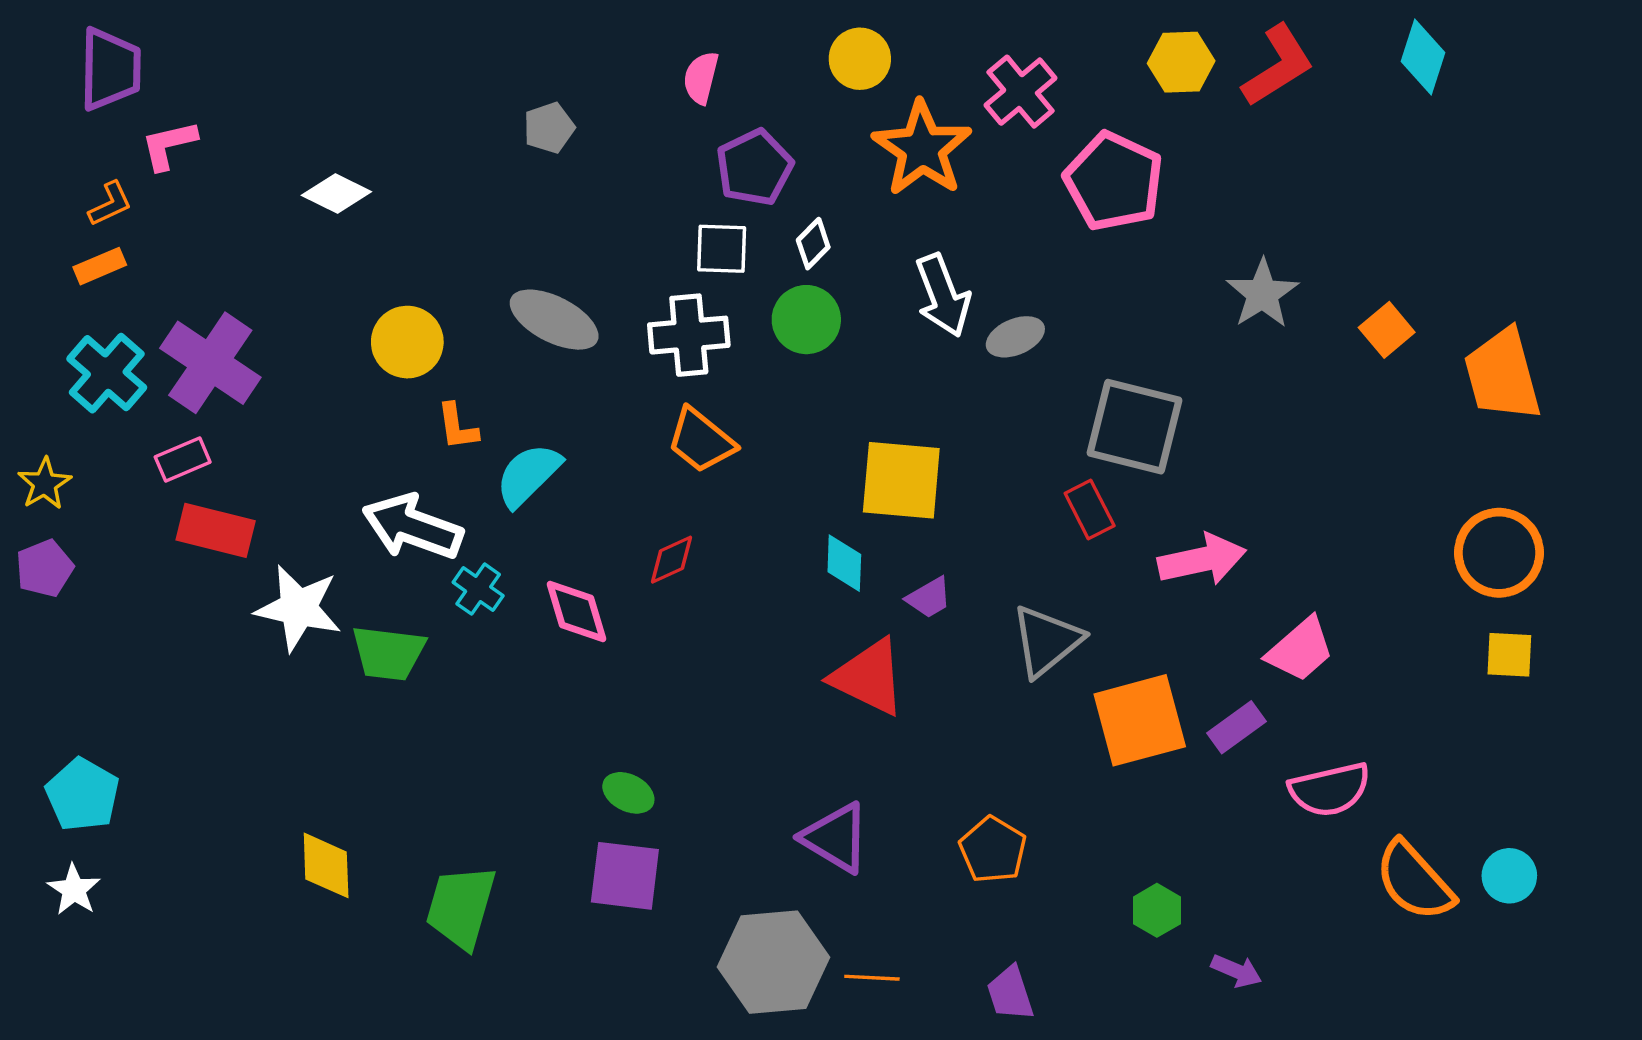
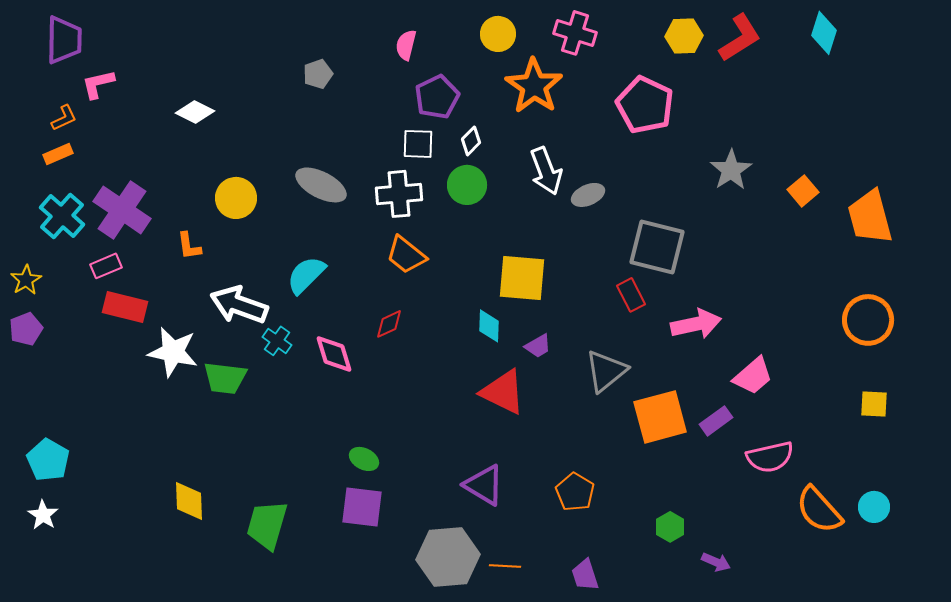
pink cross: (1021, 92) -> (575, 33), moved, turned -33
orange L-shape: (457, 427) -> (189, 246), moved
yellow square: (1509, 655) -> (874, 404), moved

